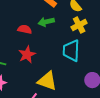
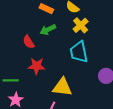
red semicircle: (25, 29) -> (29, 42), turned -120
red star: (27, 55) -> (37, 66), turned -30

